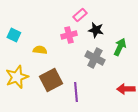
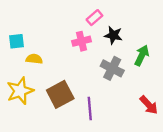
cyan square: (14, 35) -> (17, 41), turned -32
yellow semicircle: (40, 50) -> (34, 59), moved
red arrow: (126, 89) -> (149, 105), turned -132

